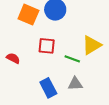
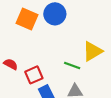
red square: (47, 46) -> (34, 75), moved, turned -30

